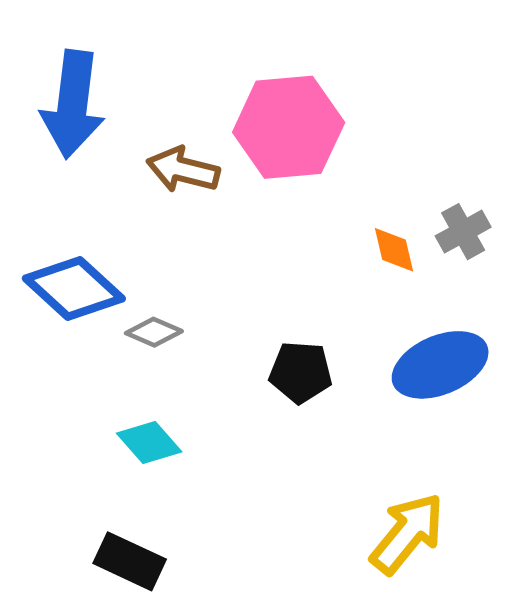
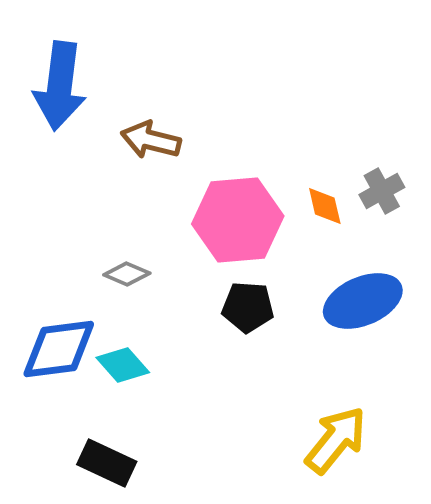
pink hexagon: (289, 127) -> (238, 220), moved
blue diamond: (74, 289) -> (59, 349), moved, turned -50

